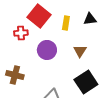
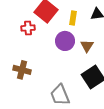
purple circle: (47, 50) -> (65, 41), moved

